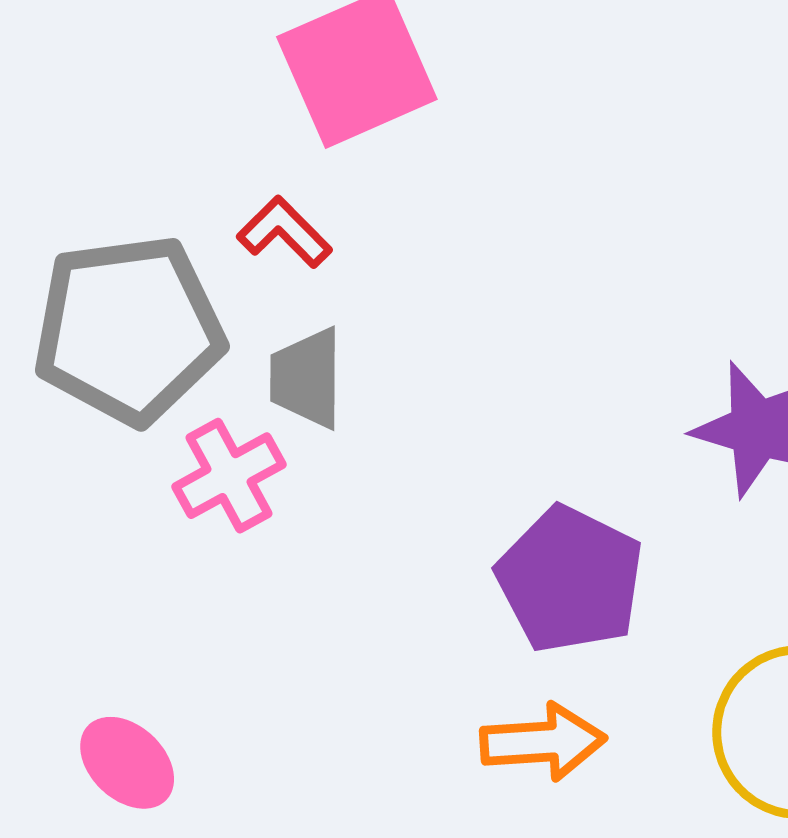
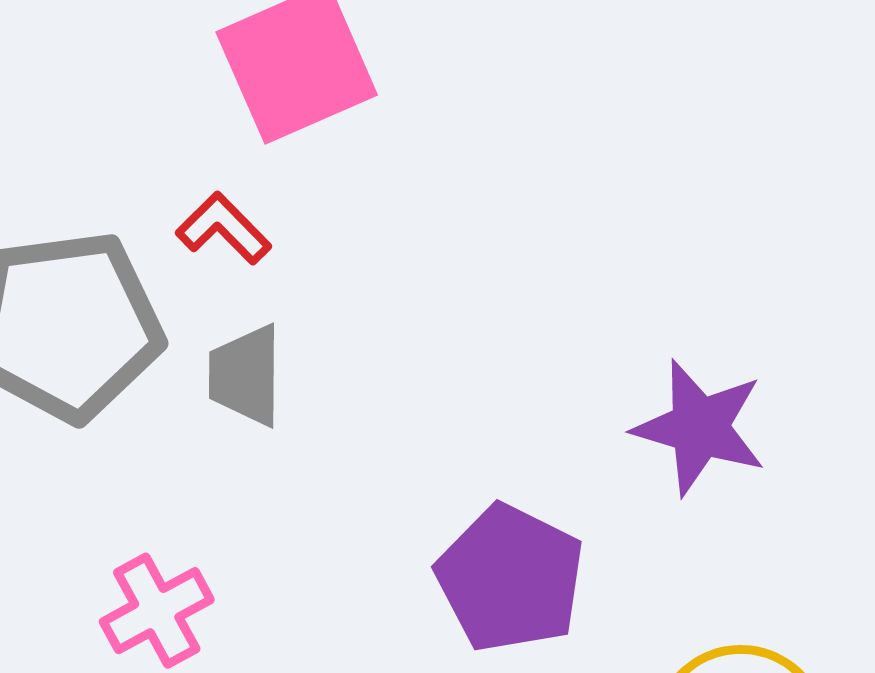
pink cross: (229, 476) -> (157, 611), moved

